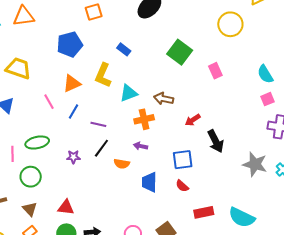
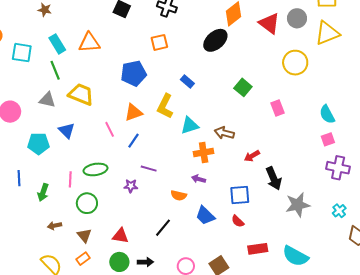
green square: (180, 52) -> (243, 87), size x0.7
purple line: (98, 124) -> (149, 169), moved
black line: (101, 148) -> (163, 228), moved
gray star: (255, 164) -> (298, 205), moved, turned -30
blue trapezoid: (149, 182) -> (205, 216), turned -50

